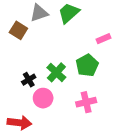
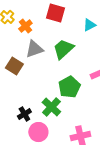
green pentagon: (87, 65) -> (69, 87), moved

